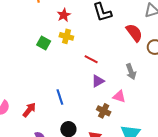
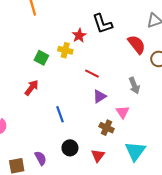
red star: (64, 15) -> (79, 35), moved
pink triangle: (119, 96) -> (123, 112), turned 40
red arrow: (29, 110) -> (32, 88), moved

